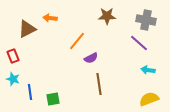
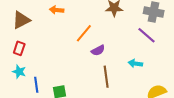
brown triangle: (27, 29) -> (21, 20), moved
red rectangle: (13, 56) -> (19, 48), turned 40
cyan arrow: (148, 70) -> (135, 64), moved

